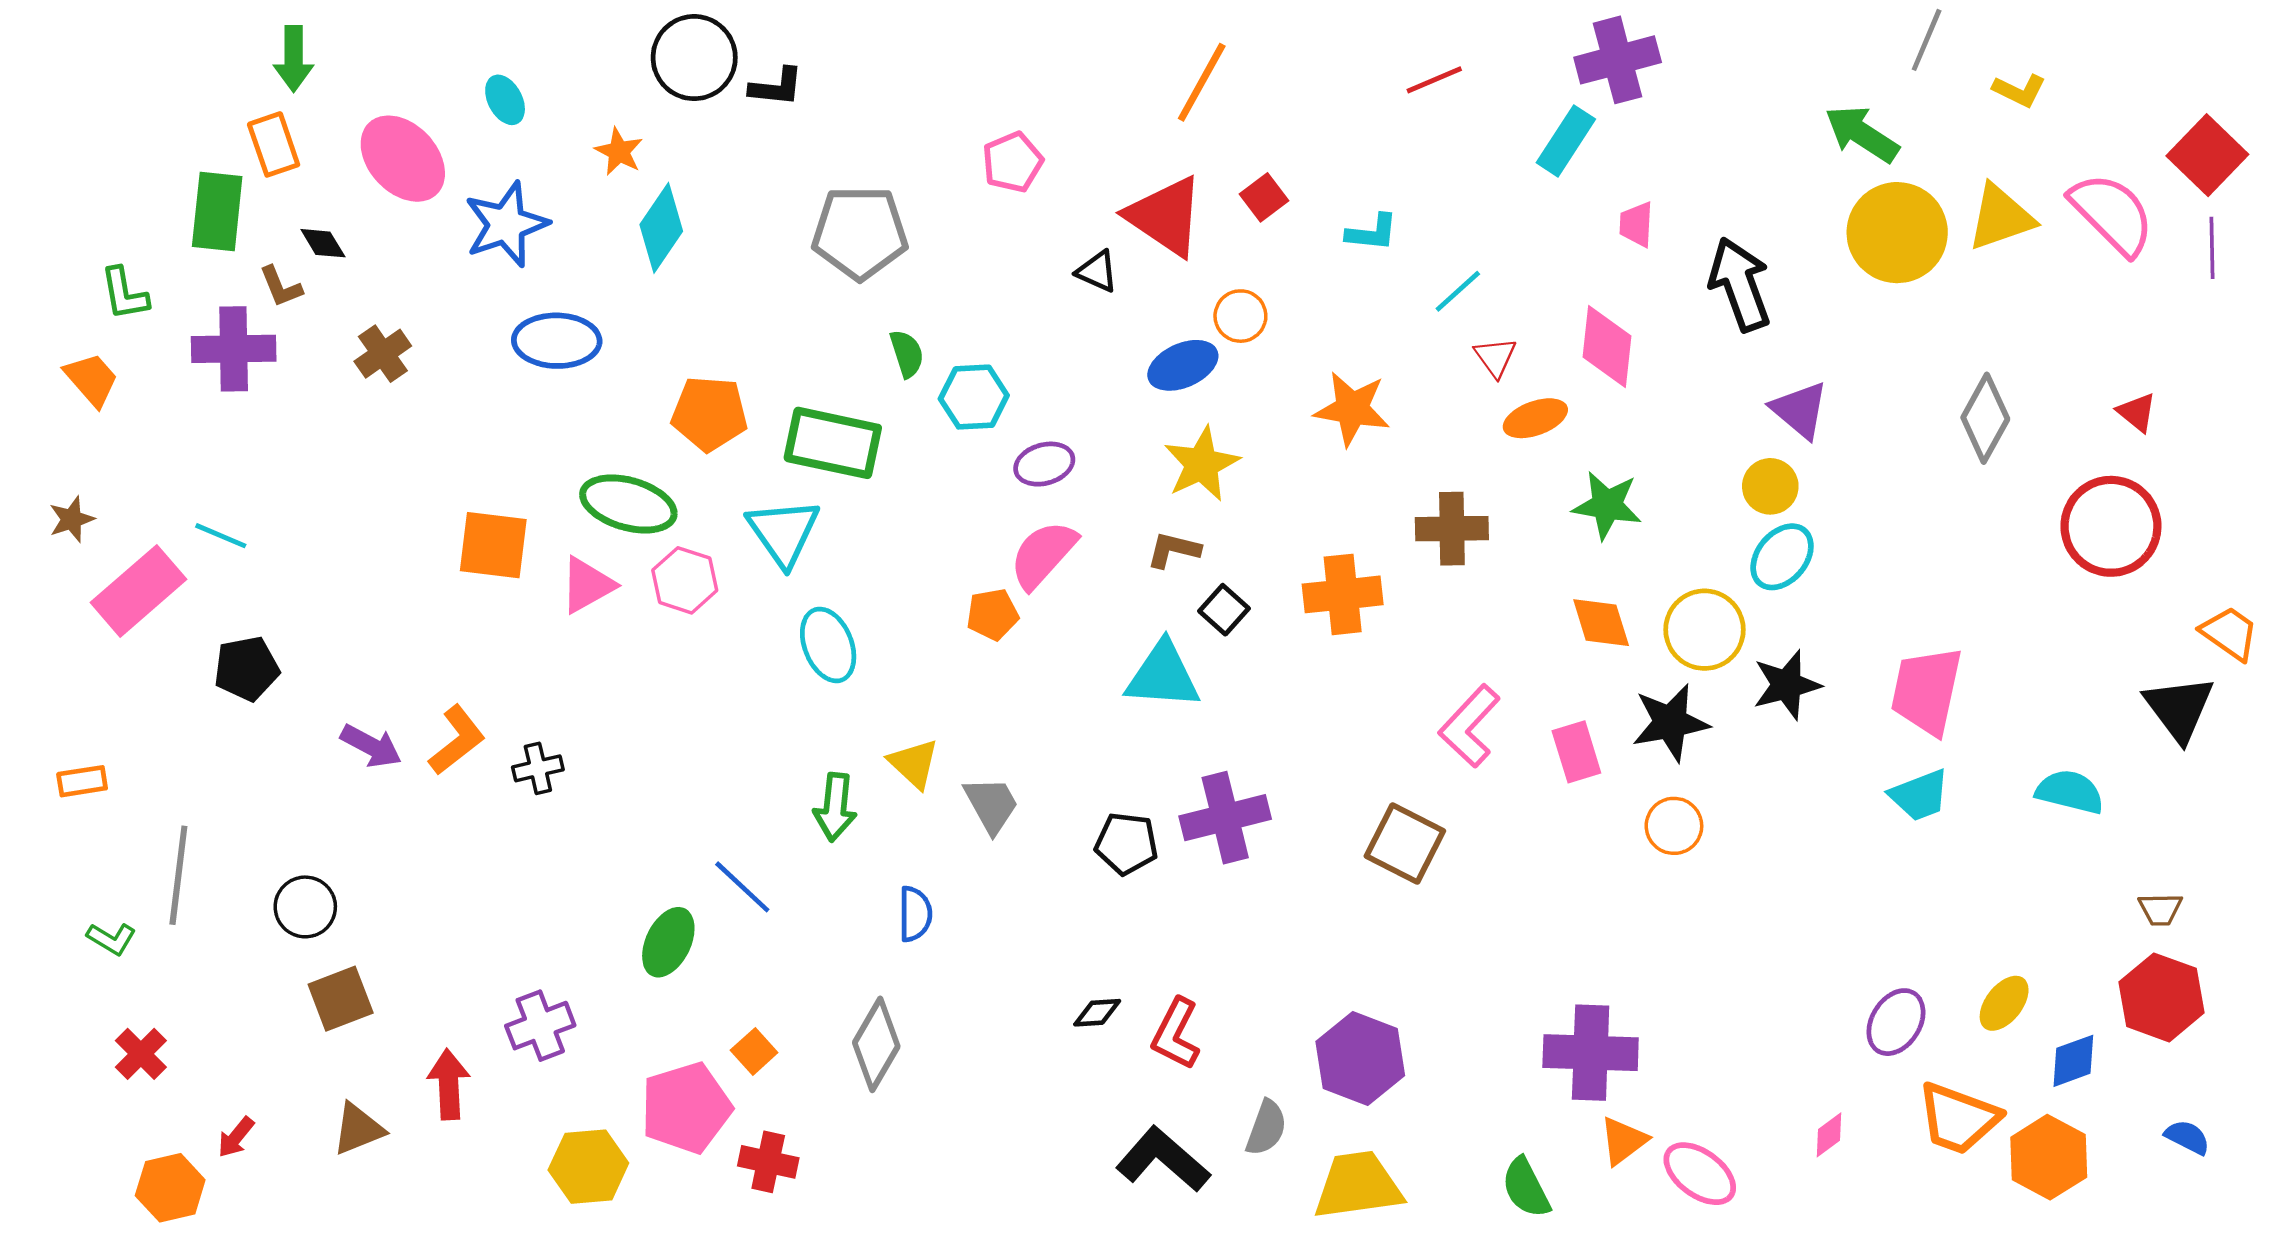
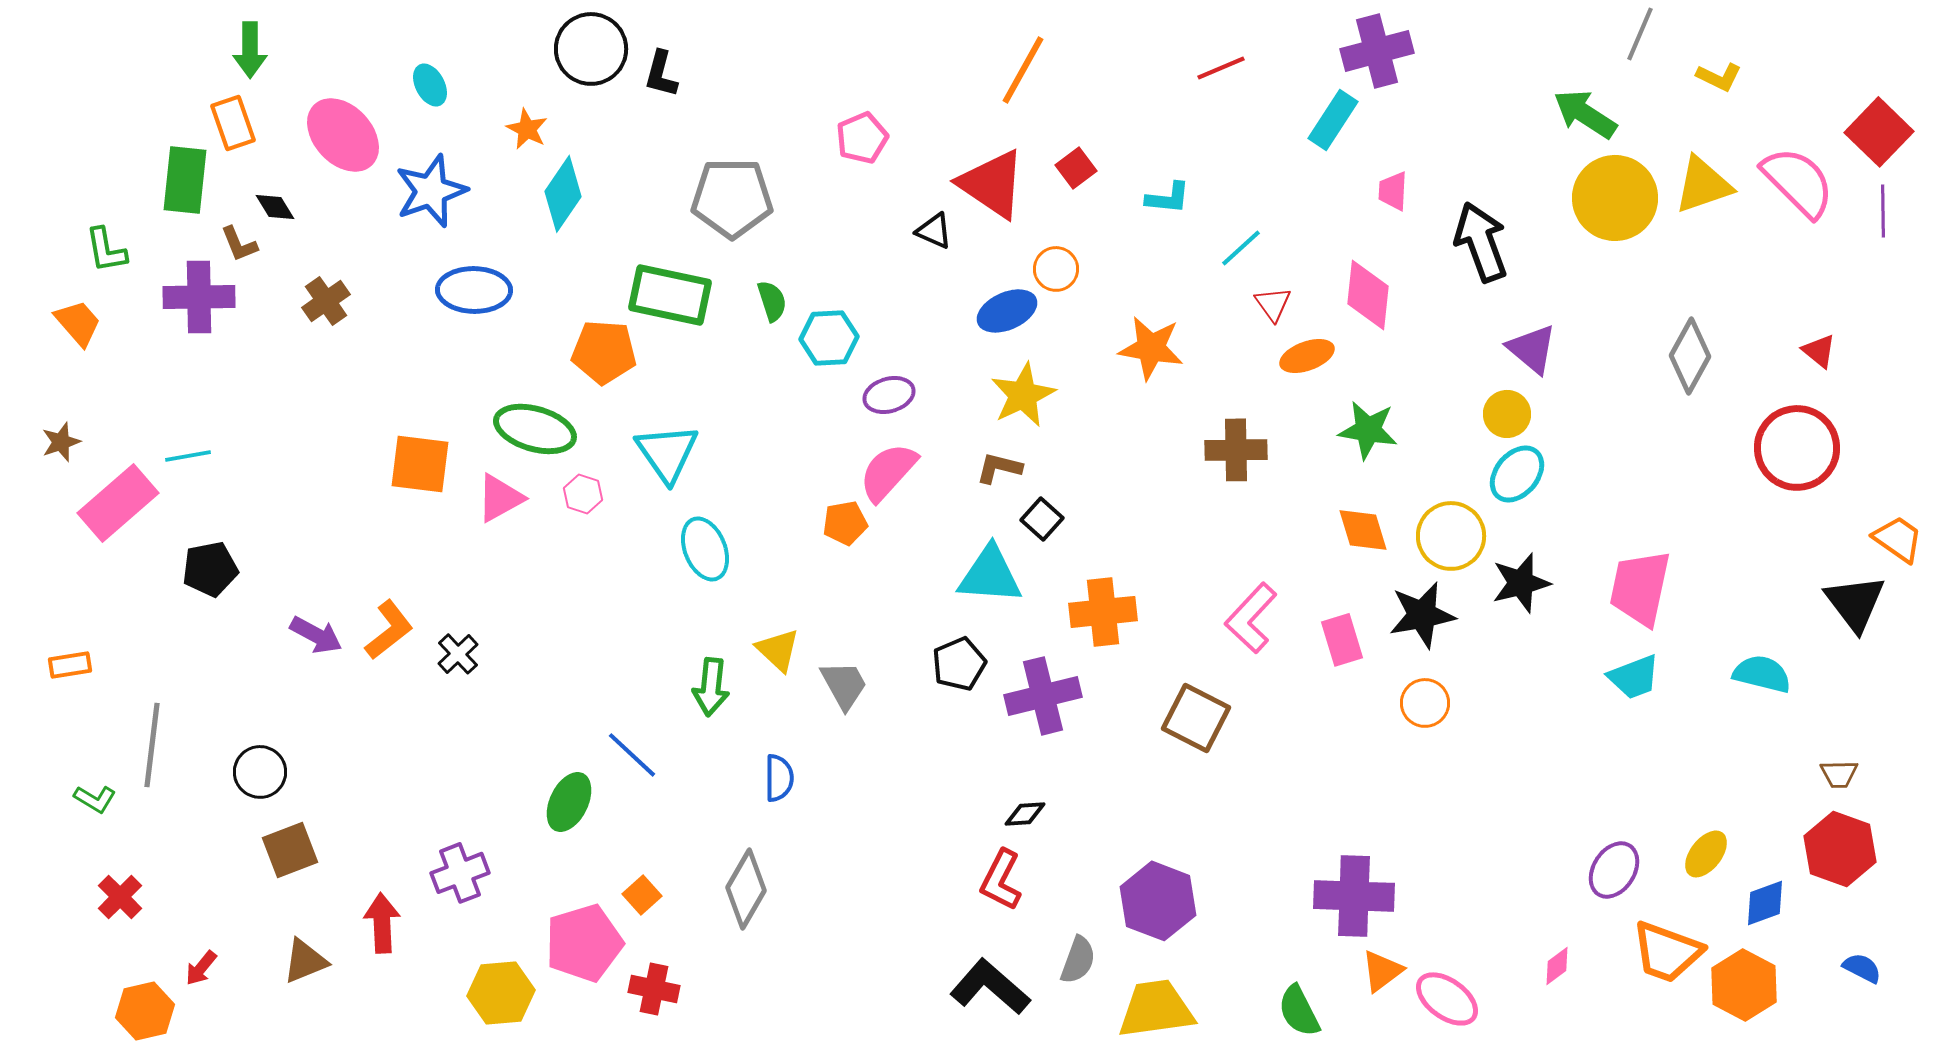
black L-shape: (776, 87) -> (661, 74), turned 99
green rectangle: (833, 443) -> (670, 295), moved
cyan line: (221, 536) -> (188, 456), turned -33
pink hexagon: (685, 580) -> (583, 494), size x0.7
orange cross: (1343, 594) -> (1103, 612), moved
black cross: (538, 768) -> (458, 654), turned -30
black pentagon: (1126, 844) -> (959, 664), moved, turned -30
black diamond: (1097, 1013) -> (1025, 814), moved

